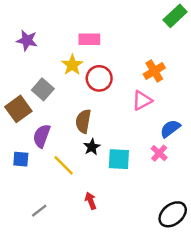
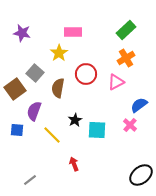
green rectangle: (175, 16) -> (126, 30), moved
red circle: (99, 78) -> (86, 74), moved
brown semicircle: (83, 121) -> (58, 88), moved
gray line: (39, 211) -> (30, 180), moved

